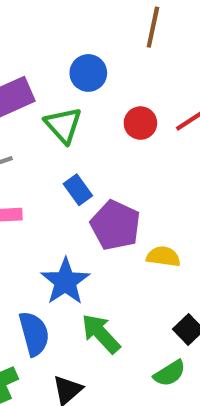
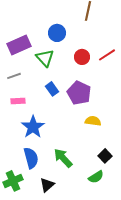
purple pentagon: (115, 225) -> (79, 93), moved
blue star: (65, 282) -> (33, 127), moved

